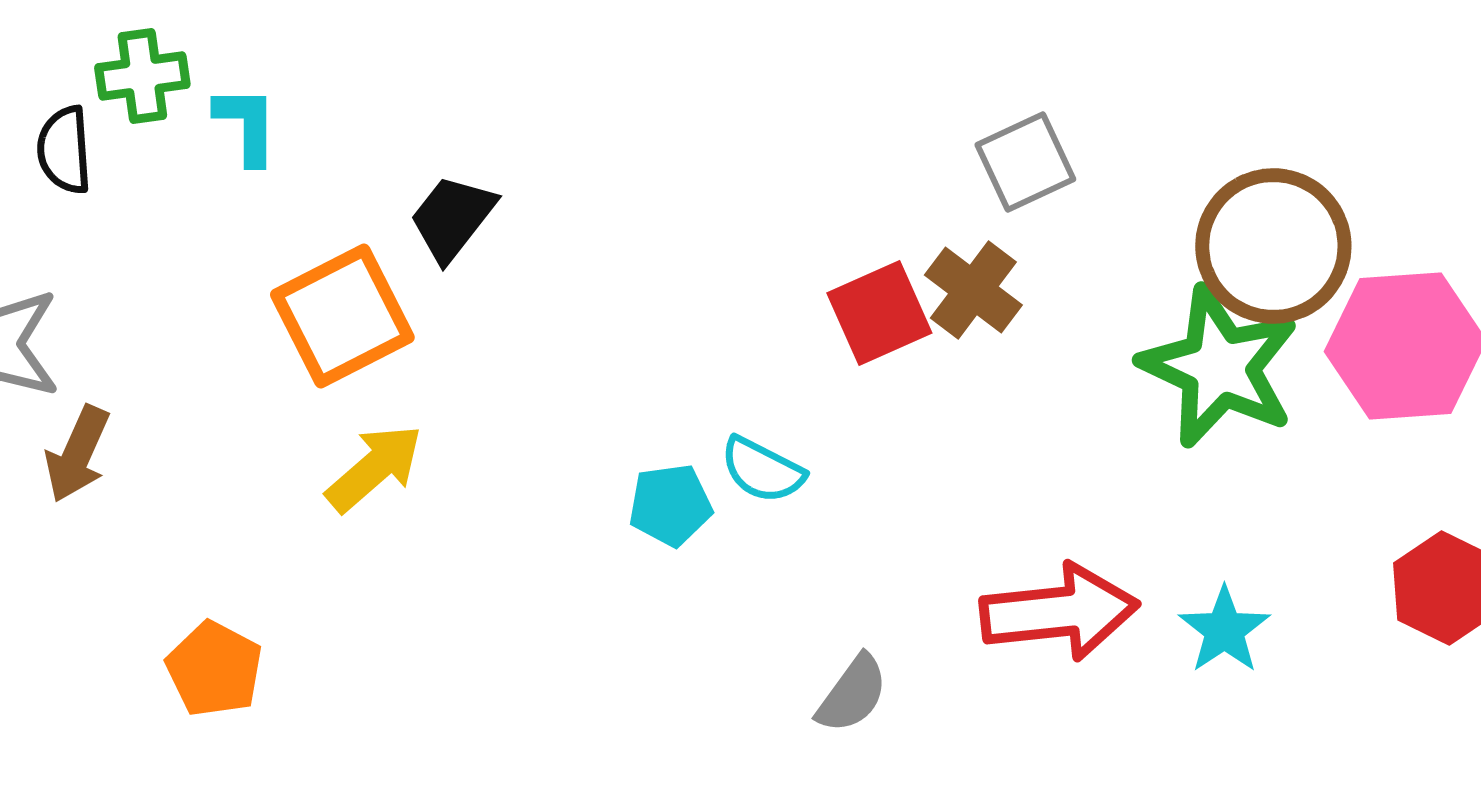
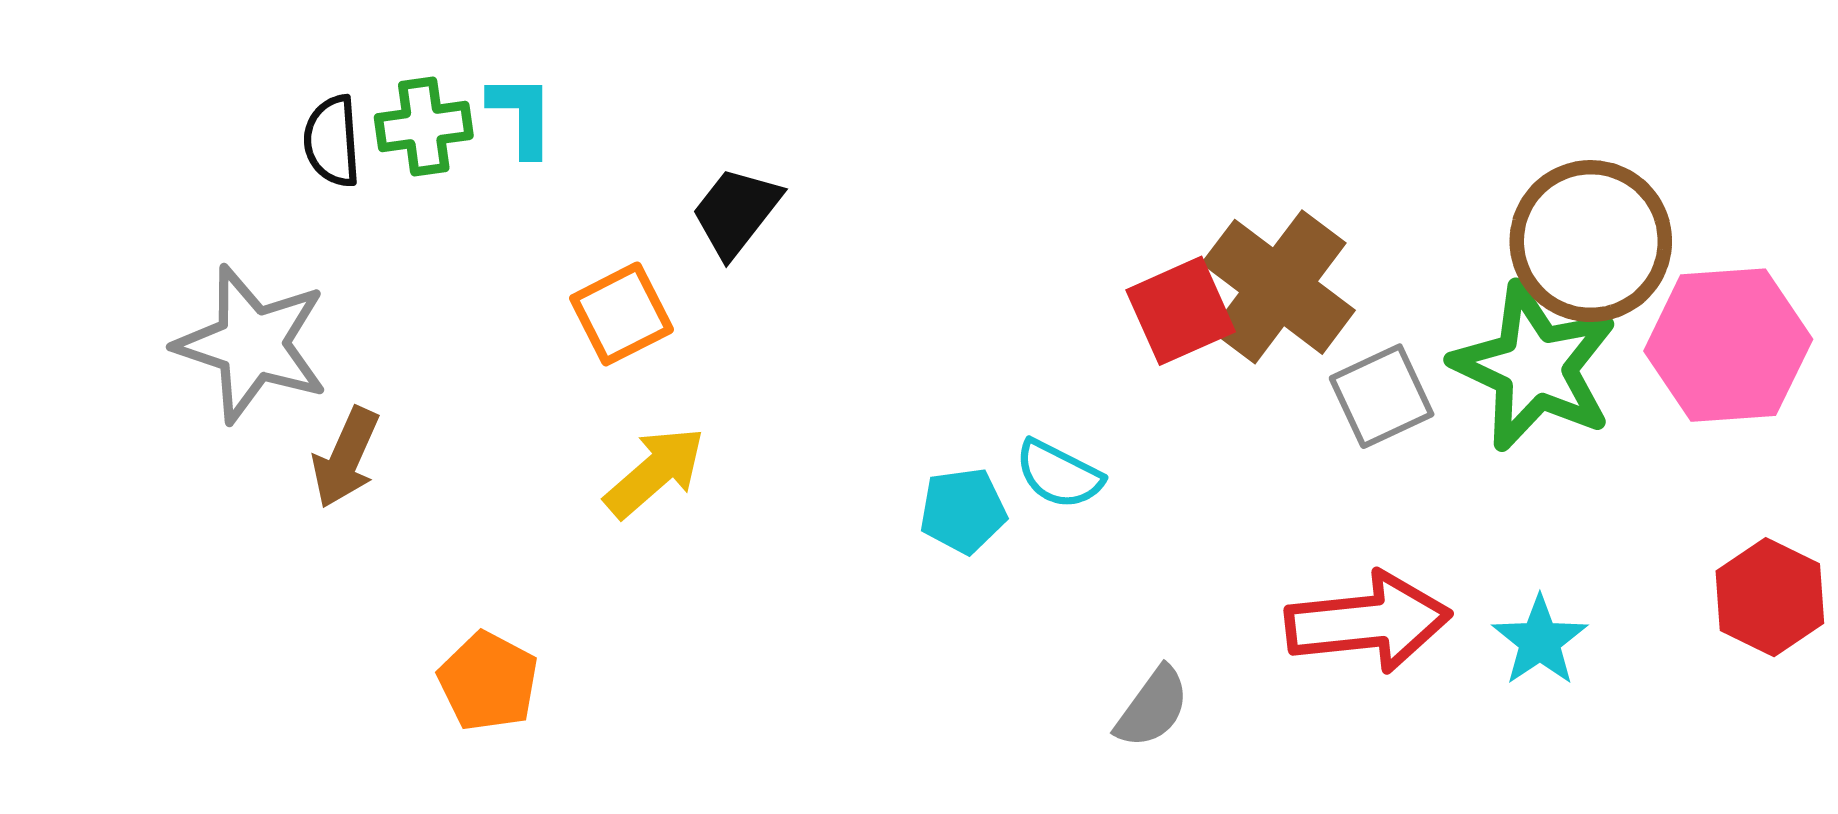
green cross: (142, 76) -> (424, 127), moved
gray square: (1025, 162) -> (1382, 396), moved
brown cross: (973, 290) -> (1278, 287), size x1.5
orange square: (342, 316) -> (622, 314), size x0.7

